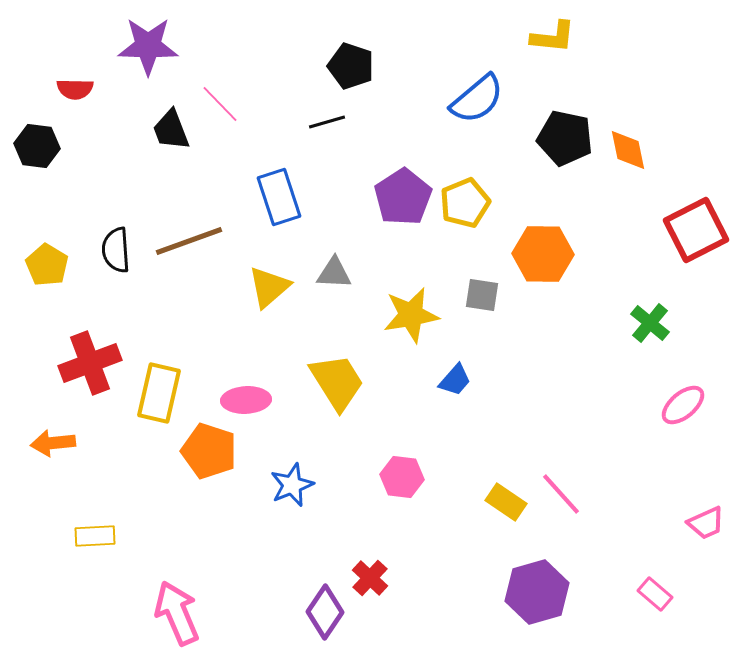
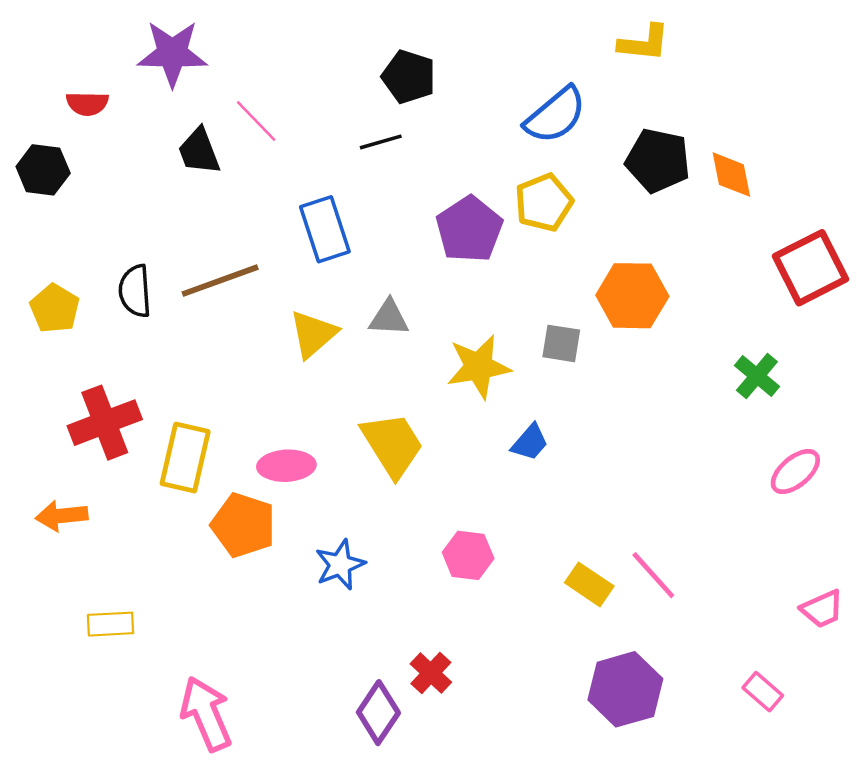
yellow pentagon: (465, 203) -> (544, 202), moved

